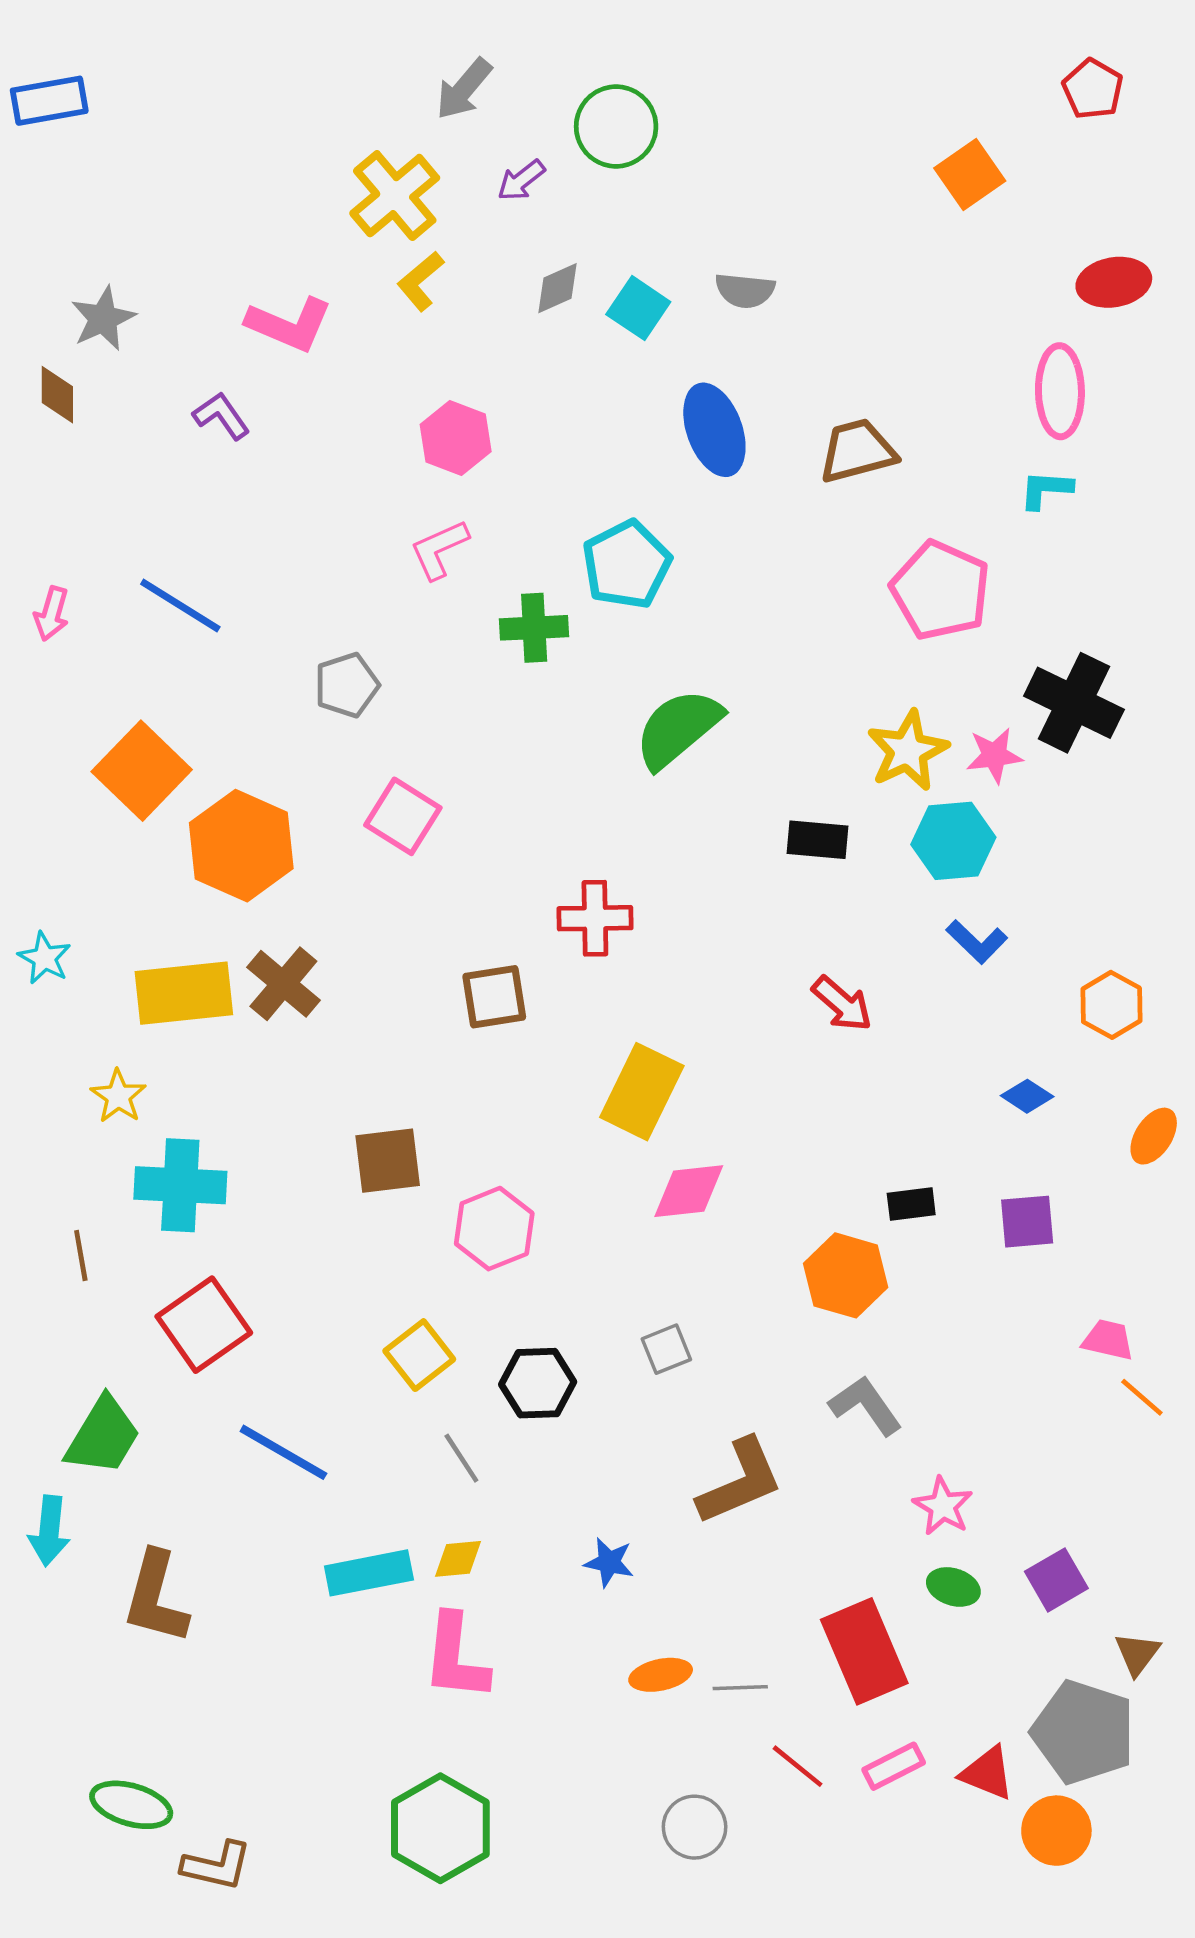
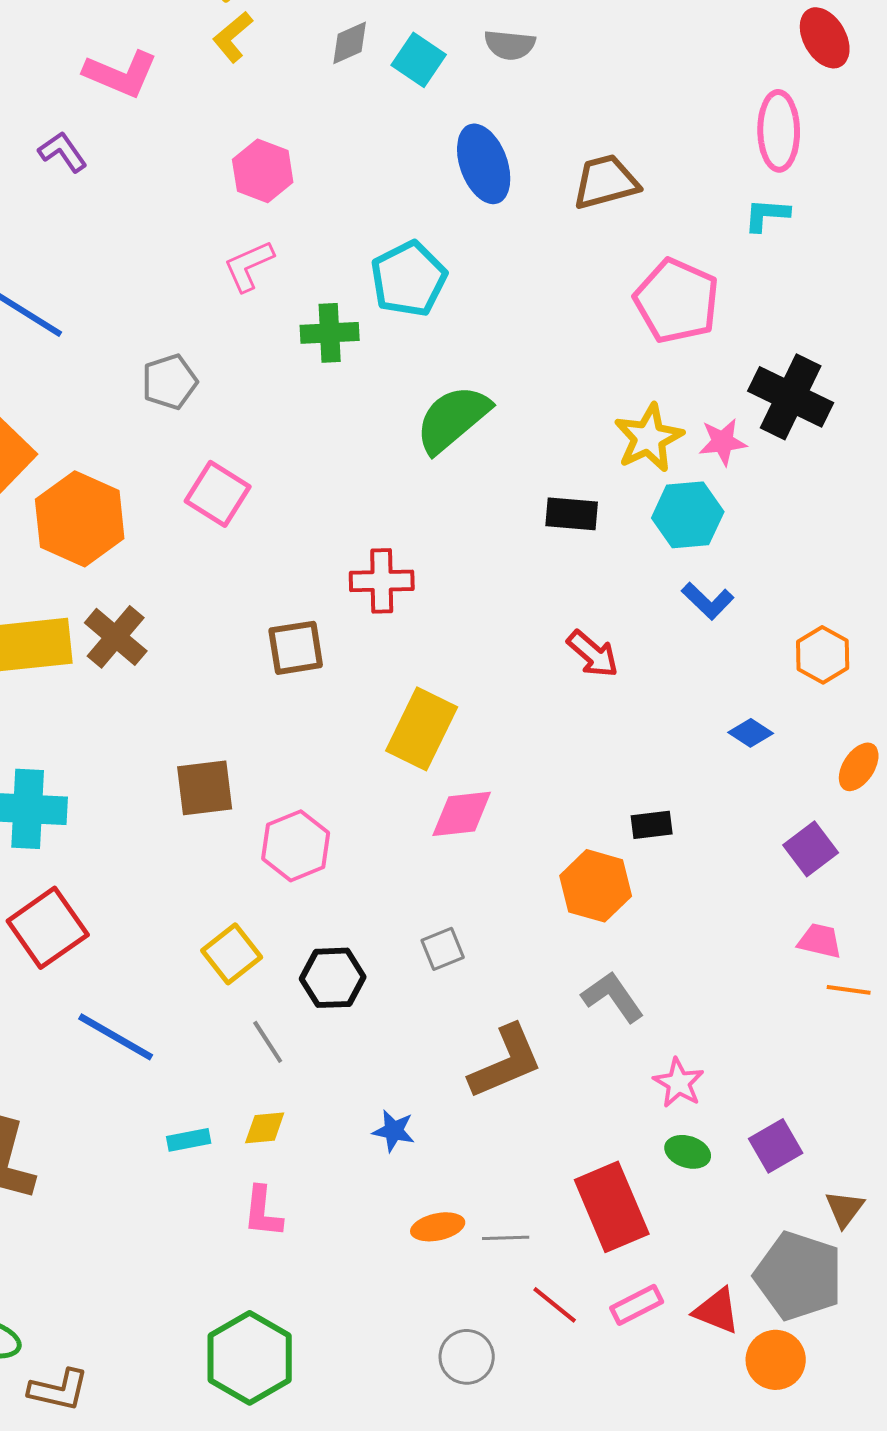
red ellipse: (1114, 282) -> (825, 38), turned 70
purple square: (1027, 1222) -> (811, 849), moved, turned -32
orange line: (1142, 1397) -> (849, 990), turned -33
cyan rectangle: (369, 1573) -> (189, 1140), size x0.6
pink L-shape: (456, 1657) -> (263, 1212), size x0.7

